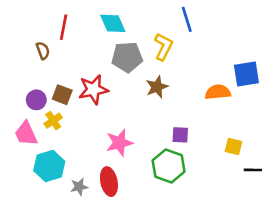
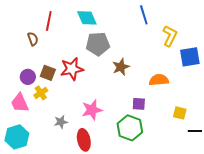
yellow L-shape: (163, 47) -> (170, 36), moved
orange semicircle: (218, 92) -> (159, 80), moved
cyan hexagon: (49, 166) -> (17, 137), moved
gray star: (79, 187) -> (61, 122), moved

